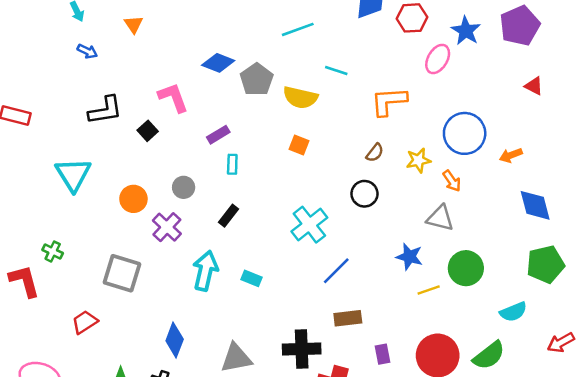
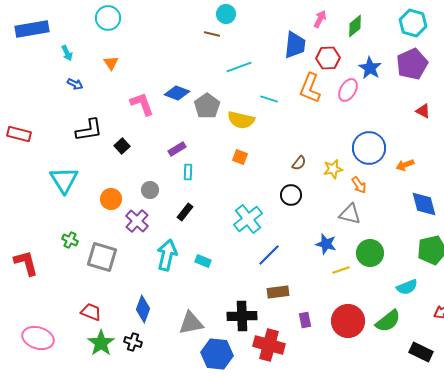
pink L-shape: (173, 97) -> (142, 104), moved
orange L-shape: (389, 101) -> (310, 88), moved, turned -64
green cross: (53, 251) -> (70, 240), moved
red trapezoid: (85, 322) -> (91, 312), moved, turned 55

